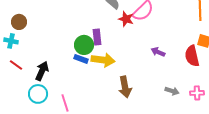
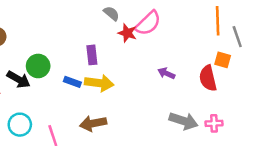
green circle: (84, 45) -> (38, 66), moved
black arrow: (42, 71) -> (19, 79), moved, turned 96
brown arrow: (125, 87) -> (93, 123), moved, turned 90
gray arrow: (172, 91) -> (183, 121), size x1.6

